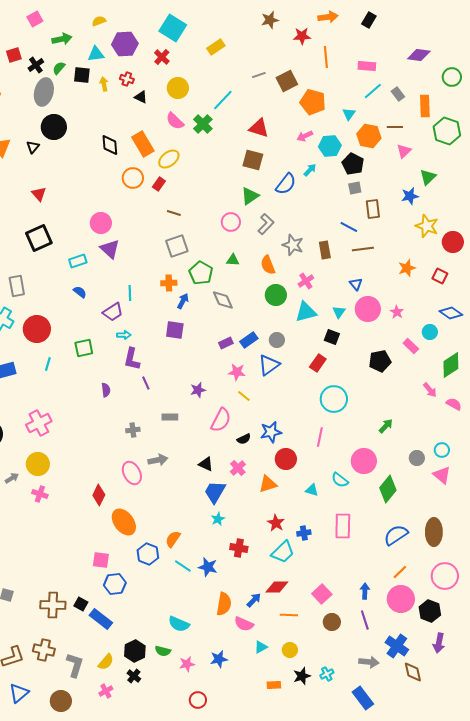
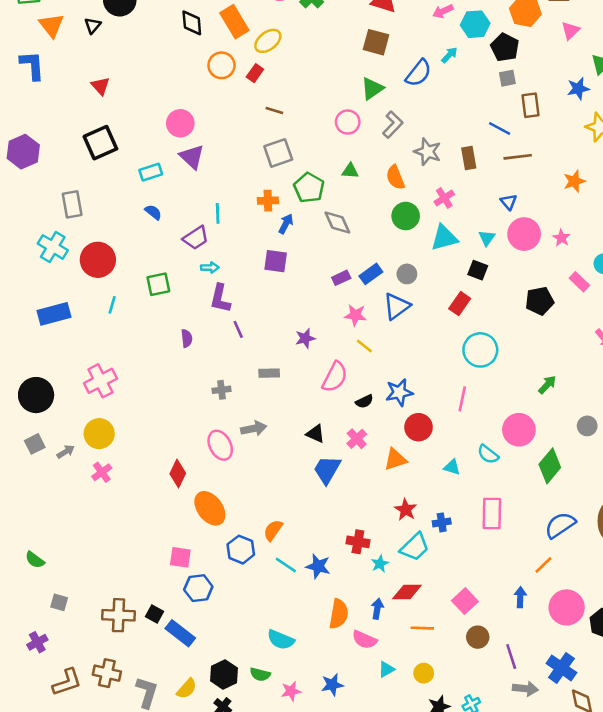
pink cross: (40, 494) -> (102, 472), turned 35
cyan star: (218, 519) -> (380, 564), moved
orange line: (400, 572) -> (543, 565), moved
blue arrow: (254, 600) -> (377, 609), turned -35
purple line: (365, 620) -> (511, 656), moved

